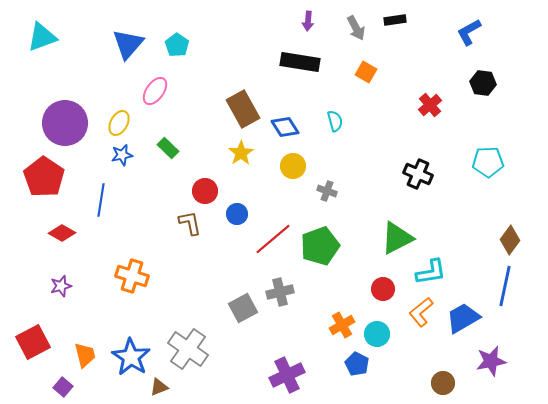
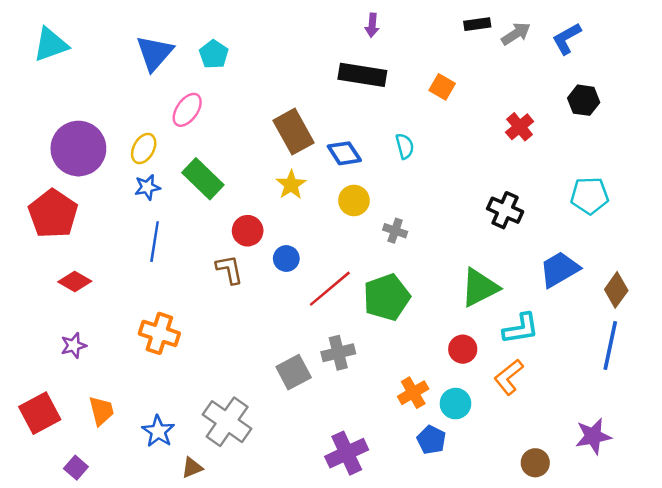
gray arrow: (356, 28) -> (516, 34), moved, turned -95
green rectangle: (168, 148) -> (203, 179), size x1.6
blue line: (101, 200) -> (155, 242), moved
blue trapezoid: (463, 318) -> (559, 269), moved
orange trapezoid: (85, 355) -> (101, 411), moved
blue star: (131, 357) -> (158, 431), size x0.7

